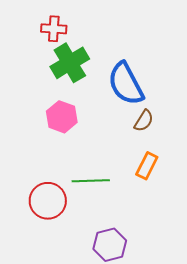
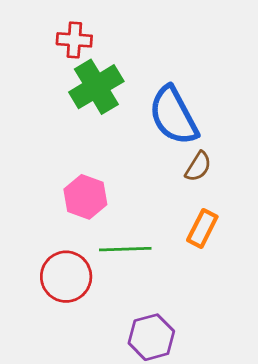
pink hexagon: (62, 117) -> (85, 197), moved

